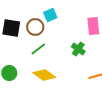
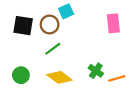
green cross: (78, 49) -> (96, 71), moved

